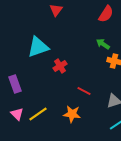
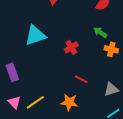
red cross: (60, 66) -> (71, 47), moved

